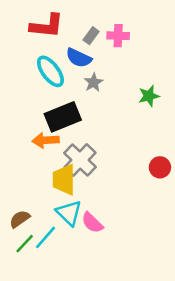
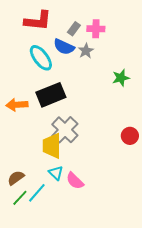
gray star: (94, 82) -> (86, 51), moved
orange arrow: (46, 140) -> (17, 105), moved
cyan triangle: (69, 213) -> (56, 173), size x0.7

